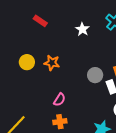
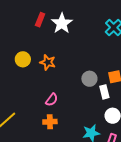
red rectangle: (40, 21) -> (40, 20), turned 72
white star: (82, 29) -> (62, 23), moved, size x1.5

